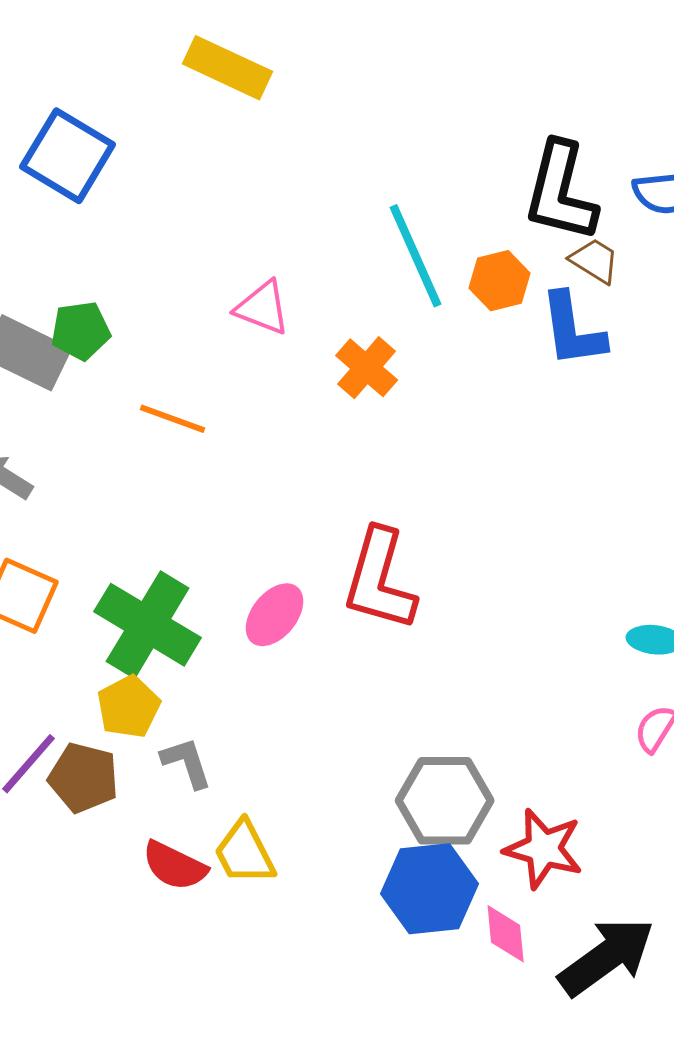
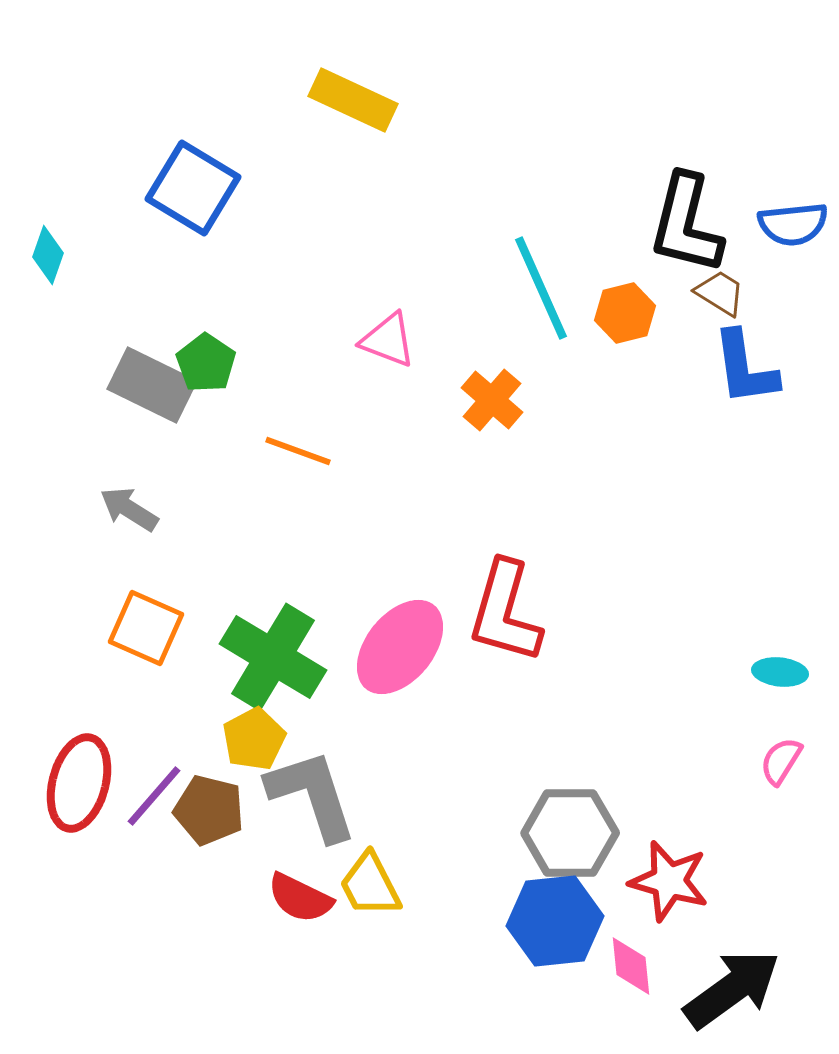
blue L-shape: (573, 330) -> (745, 368), moved
green pentagon: (81, 331) -> (206, 363), turned -30
pink ellipse: (275, 615) -> (400, 647), size x1.5
gray L-shape: (187, 763) -> (312, 795), size x1.8

